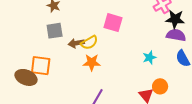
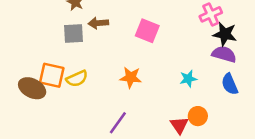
brown arrow: (76, 43) -> (98, 23), moved
yellow semicircle: (89, 43) -> (77, 79), moved
orange star: (92, 62) -> (131, 77), moved

